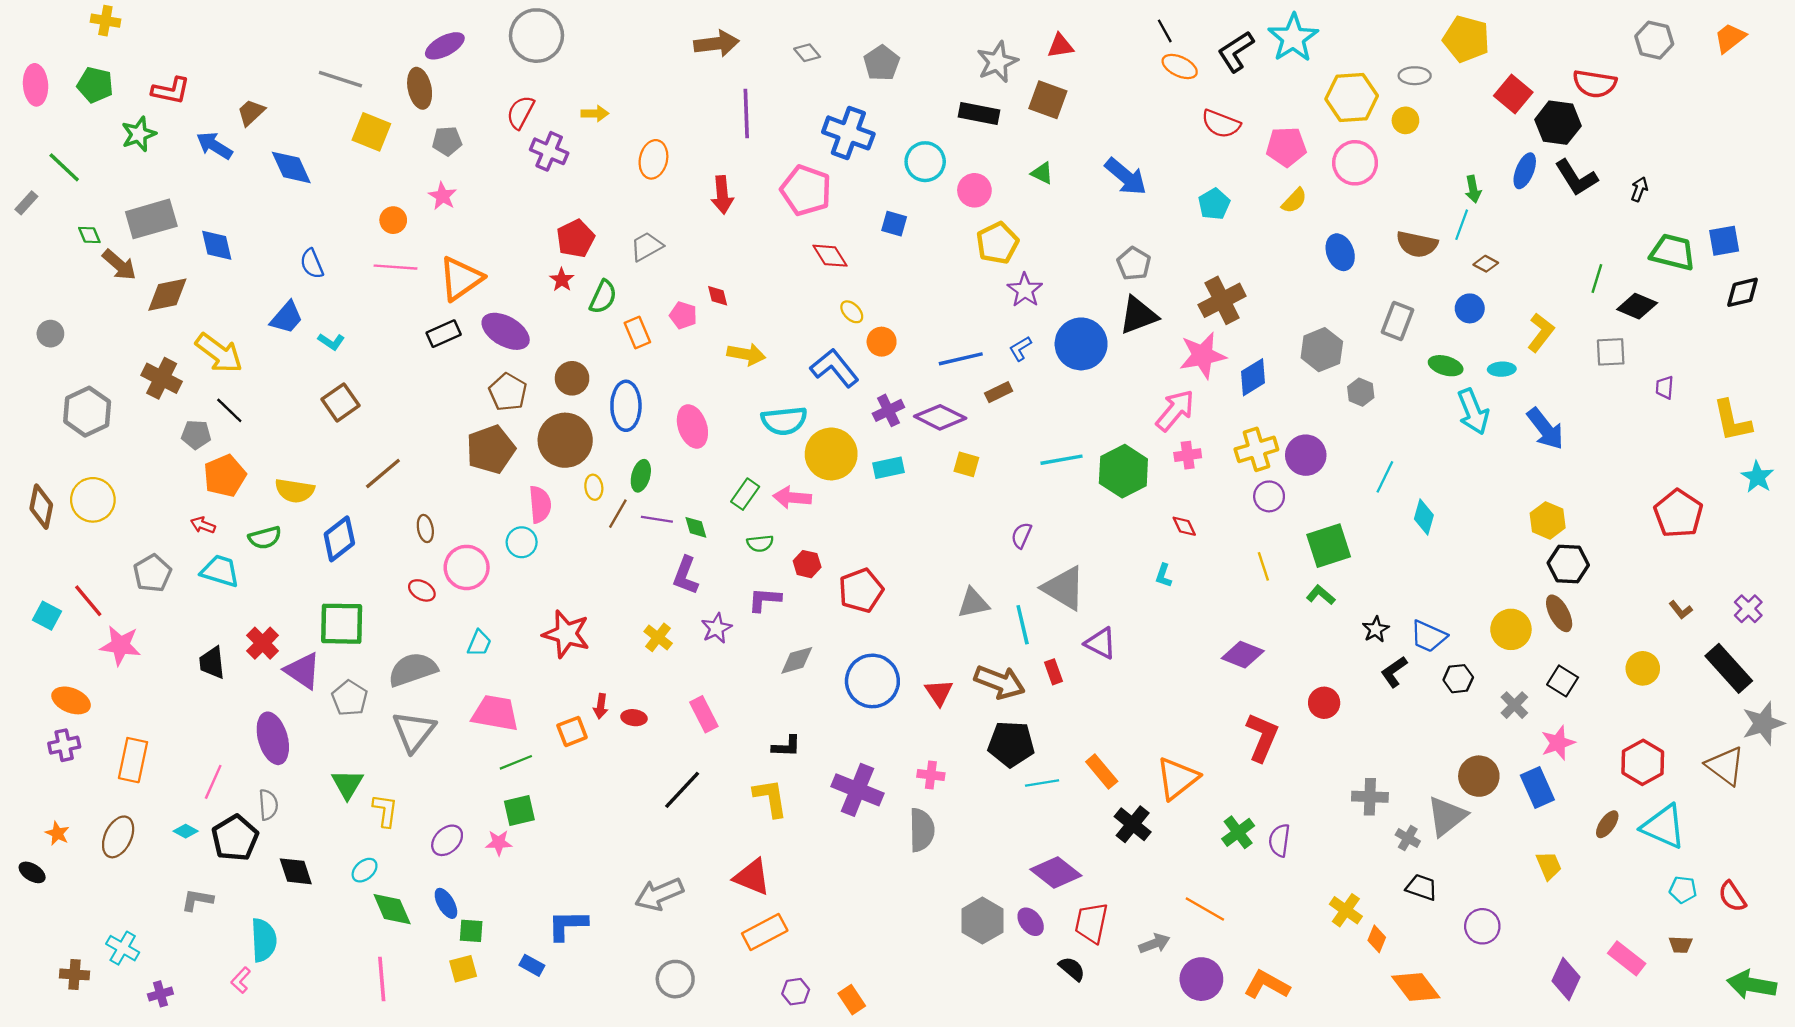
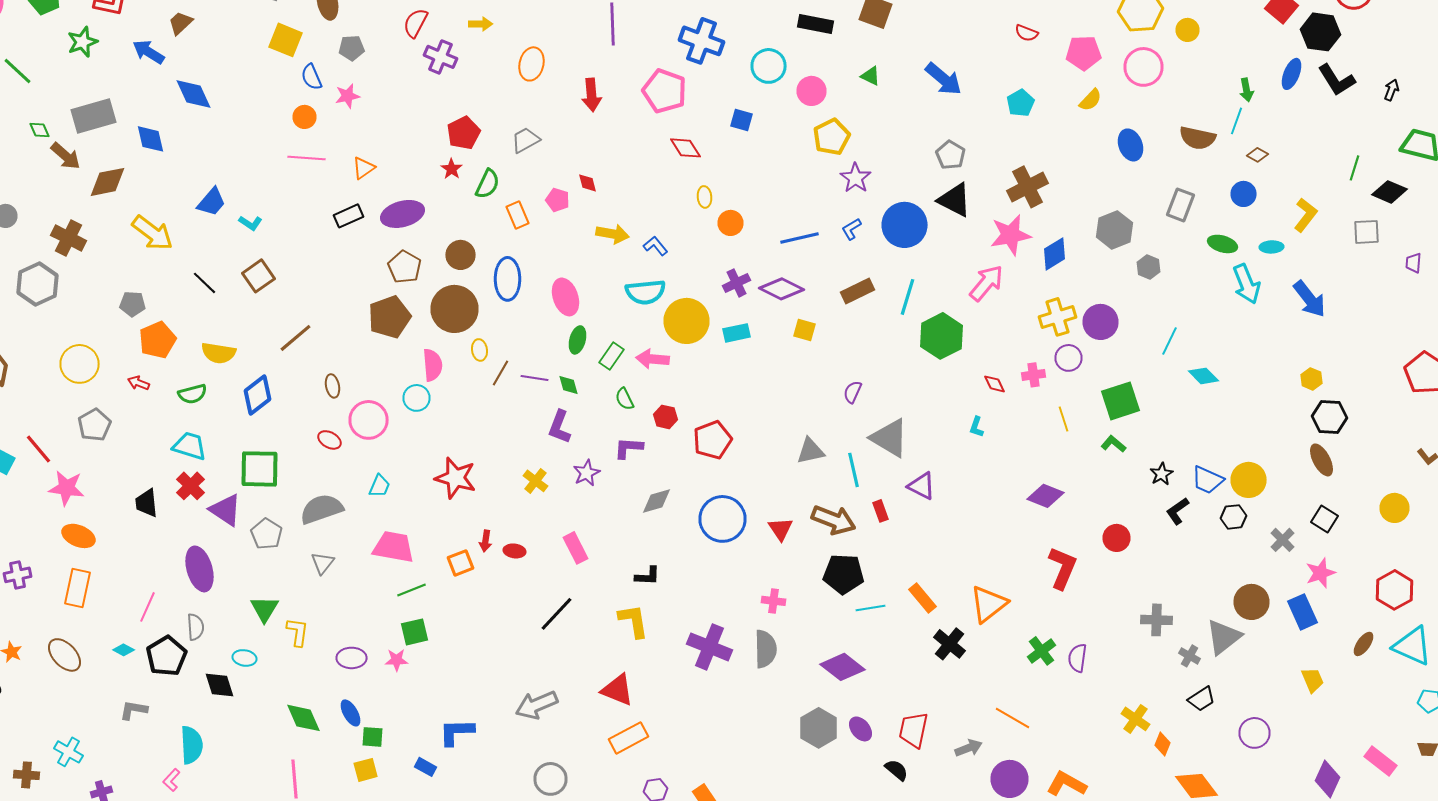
red semicircle: (1221, 124) -> (1026, 33), size x0.7
blue diamond: (291, 167) -> (194, 94), moved
pink star: (443, 196) -> (348, 96), turned 30
blue semicircle: (312, 264) -> (312, 77), moved
orange triangle: (461, 279) -> (364, 168), size x0.6
yellow ellipse: (852, 312) -> (704, 197), turned 40
black triangle: (1138, 315) -> (954, 200), turned 48
purple ellipse: (506, 331) -> (402, 214), turned -45
blue L-shape: (835, 368) -> (656, 246), moved, size x0.6
brown cross: (162, 378) -> (68, 238), moved
brown rectangle: (999, 392) -> (858, 291), moved, size x1.4
black line: (229, 410) -> (204, 283), moved
pink cross: (1188, 455) -> (1034, 375), moved
cyan line: (1062, 460) -> (908, 297), moved, turned -63
green ellipse: (641, 476) -> (578, 340), moved
yellow circle: (93, 500) -> (80, 364), moved
cyan diamond: (1424, 517) -> (1204, 376), turned -60
yellow hexagon: (1548, 520) -> (1312, 379), size x0.7
green semicircle: (760, 543) -> (624, 399), turned 70
cyan trapezoid: (220, 571) -> (190, 446), moved
yellow circle: (1511, 629) -> (1248, 480), moved
orange ellipse: (71, 700) -> (78, 536), moved
gray triangle: (414, 731) -> (322, 563), size x0.6
purple cross: (858, 790) -> (710, 647), moved
brown ellipse: (118, 837) -> (64, 655), turned -69
purple ellipse: (447, 840) -> (352, 658), turned 44
cyan ellipse: (365, 870) -> (244, 658), moved, turned 50
purple diamond: (1056, 872) -> (842, 667), moved
black trapezoid: (1422, 887) -> (1202, 699), turned 128

